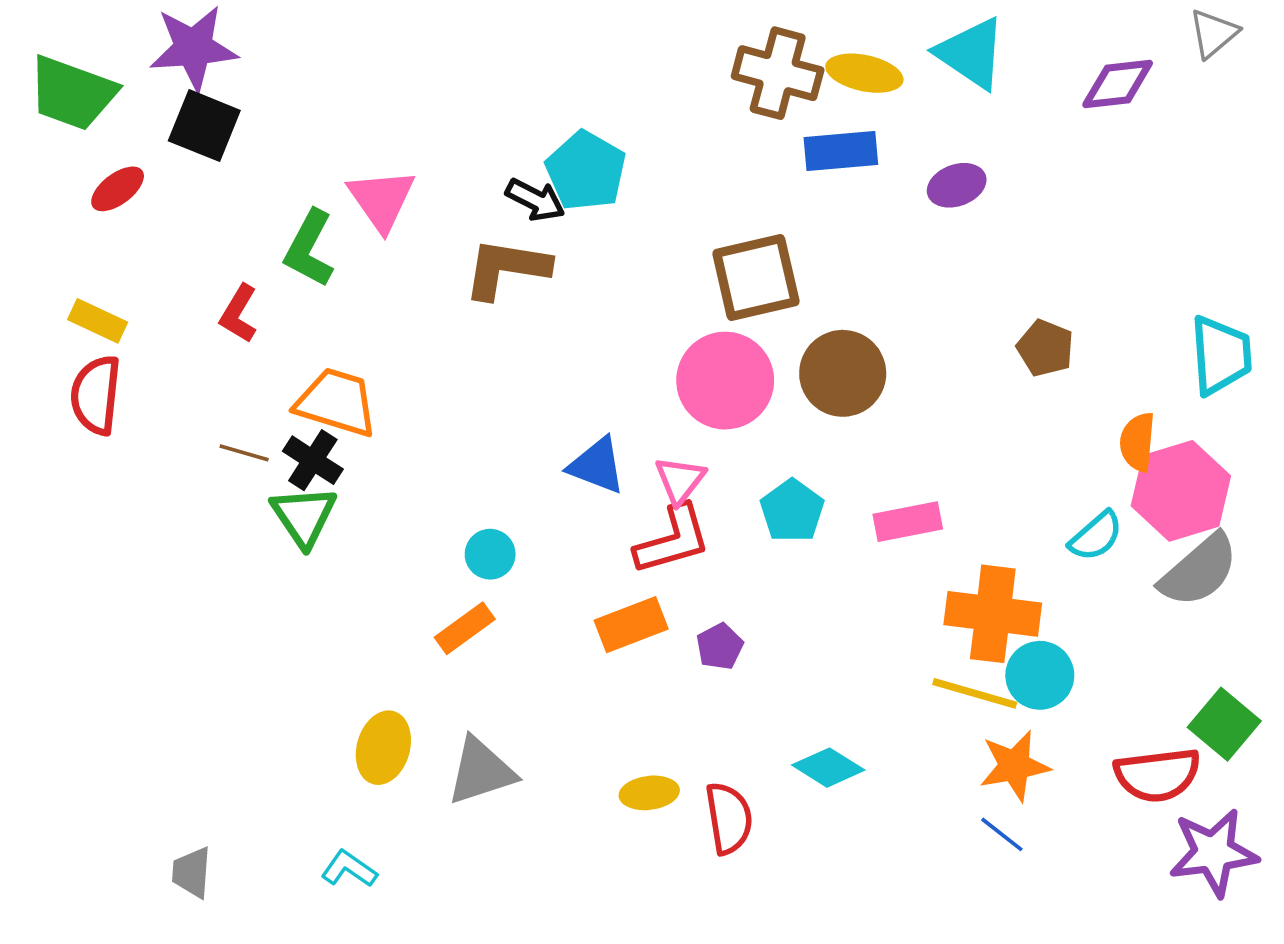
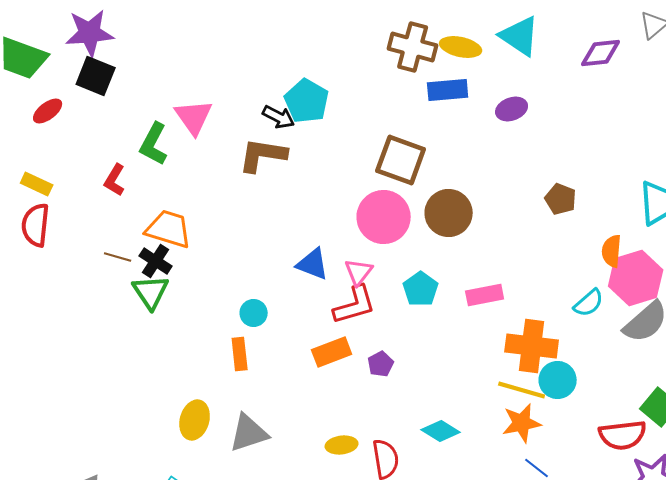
brown square: (756, 277) -> (401, 160), turned 33
orange rectangle: (465, 628) -> (240, 354), turned -60
orange star: (1015, 766) -> (522, 423), moved

